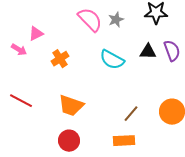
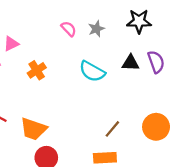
pink semicircle: (90, 20) -> (69, 29), size x0.6
orange trapezoid: (71, 106) -> (33, 129), moved

